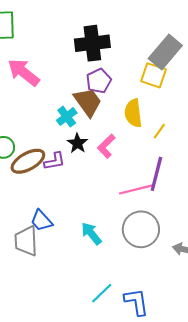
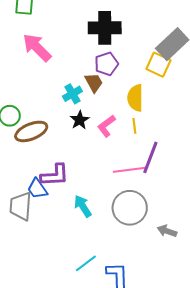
brown trapezoid: (88, 102) -> (94, 83), size x0.7
yellow line: (159, 131) -> (134, 126), moved, turned -49
purple L-shape: (54, 161) -> (55, 175), moved, size x1.4

